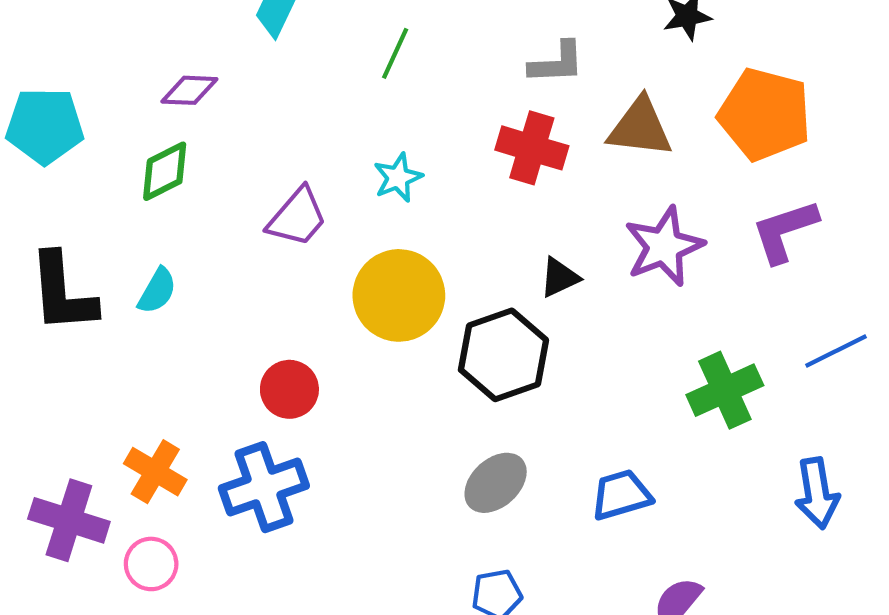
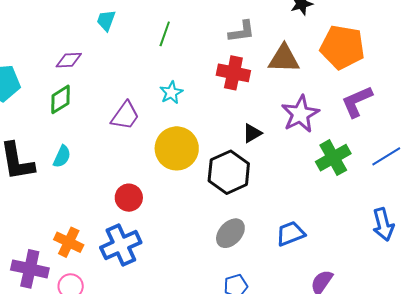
green cross: (725, 390) -> (333, 158), moved

